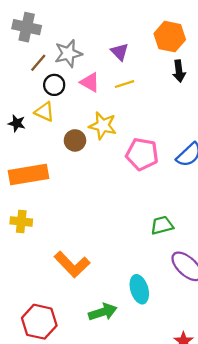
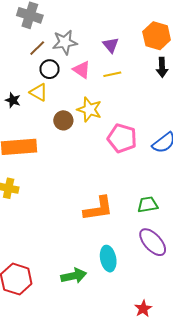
green trapezoid: (162, 225) -> (148, 205), moved
orange L-shape: (72, 264) -> (98, 209), moved, turned -60

